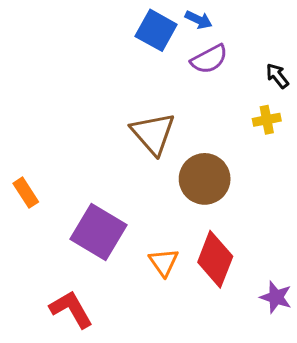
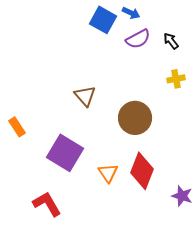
black arrow: (277, 76) -> (171, 41), moved
brown triangle: (153, 133) -> (85, 96), moved, size x0.7

